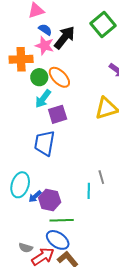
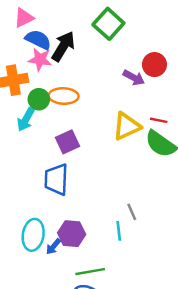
blue semicircle: (45, 30) -> (38, 40), size x1.5
orange ellipse: (59, 77) -> (64, 96), turned -35
cyan arrow: (43, 99) -> (26, 120), moved
purple hexagon: (50, 200) -> (72, 234), moved

